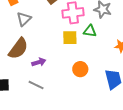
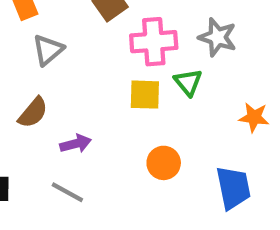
green triangle: (90, 31) -> (188, 82), turned 40
brown semicircle: (18, 49) -> (33, 113), size x0.7

